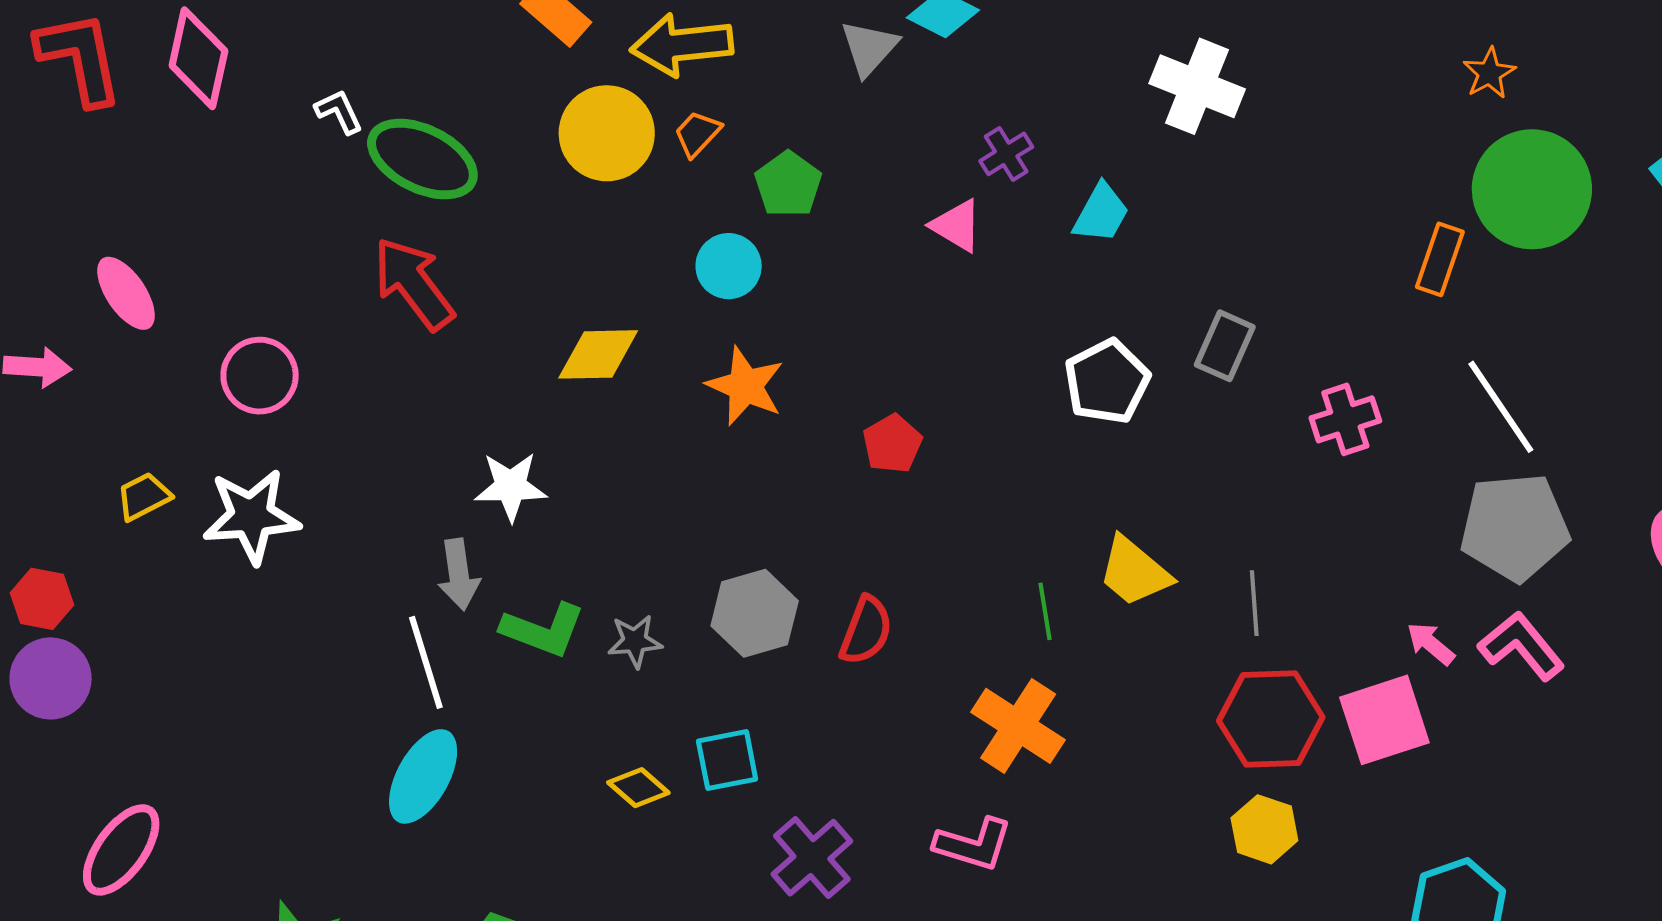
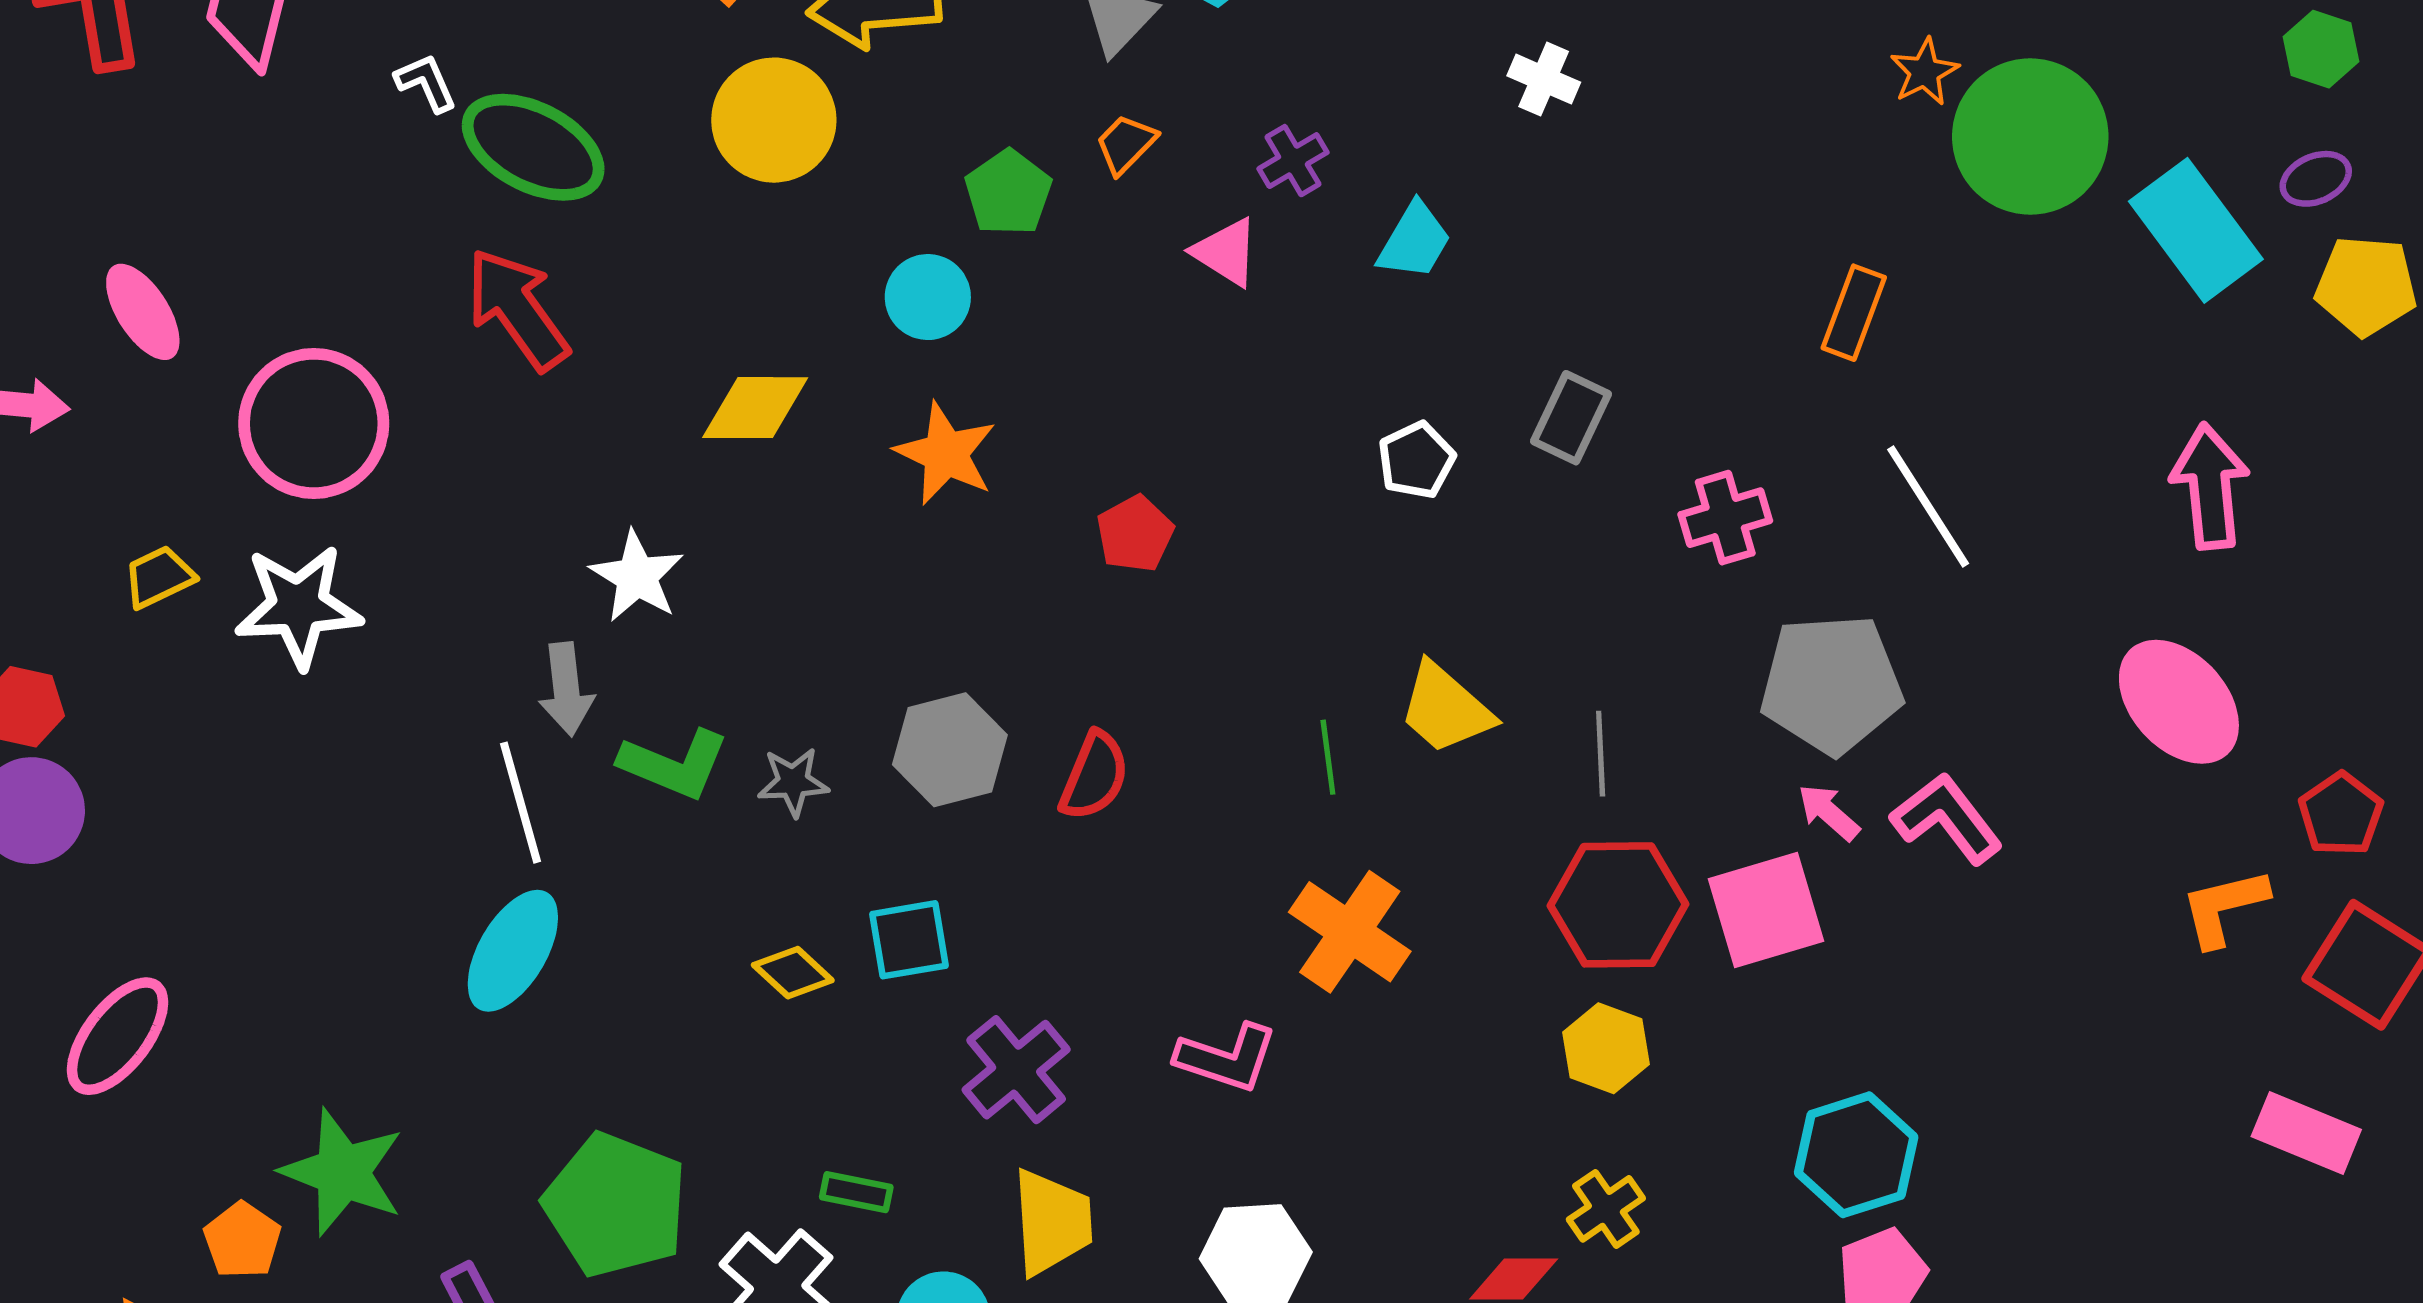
white cross: (1197, 86) -> (1544, 79), size x0.6
orange trapezoid: (697, 134) -> (1126, 144), moved
green circle: (1532, 189) -> (2030, 137), moved
pink circle: (260, 376) -> (314, 423), size x1.5
white pentagon: (1107, 382) -> (1416, 460), size x0.7
white star: (511, 486) -> (637, 576), turned 30
gray pentagon: (1515, 527) -> (1831, 684), moved
orange cross: (1018, 726) -> (1350, 932), moved

